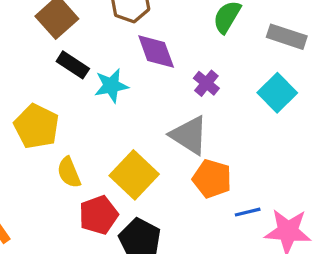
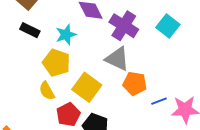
black rectangle: (73, 65) -> (30, 30), moved
purple cross: (206, 83) -> (124, 26), size x1.8
yellow pentagon: (37, 126) -> (56, 63), moved

